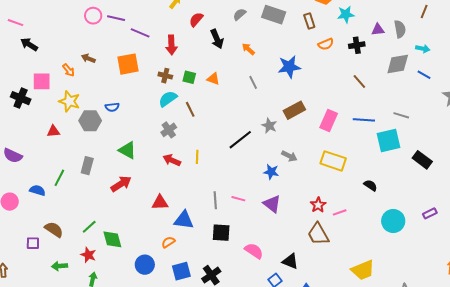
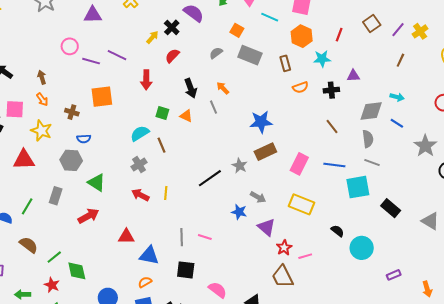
purple line: (116, 18) -> (91, 61), moved
gray semicircle: (400, 29) -> (368, 139), moved
purple line: (140, 33) -> (117, 55), moved
black arrow: (217, 39) -> (191, 88), moved
brown arrow: (88, 58) -> (42, 77), moved, turned 48
blue star: (289, 67) -> (261, 122), moved
brown cross: (165, 76) -> (72, 112), moved
gray line: (253, 82) -> (213, 107), moved
gray hexagon: (90, 121) -> (71, 160), moved
red triangle: (53, 131) -> (24, 160), size x1.6
purple triangle: (272, 204) -> (266, 227), moved
purple rectangle: (430, 213) -> (394, 275), moved
cyan circle: (393, 221) -> (362, 248), moved
brown semicircle: (54, 230) -> (29, 245), moved
orange semicircle: (168, 242) -> (145, 282), moved

